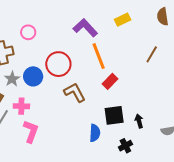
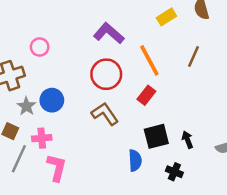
yellow rectangle: (123, 20) -> (166, 17), moved
orange line: (99, 56) -> (149, 60), moved
red circle: (58, 64) -> (106, 74), moved
black cross: (125, 146) -> (174, 172), turned -32

